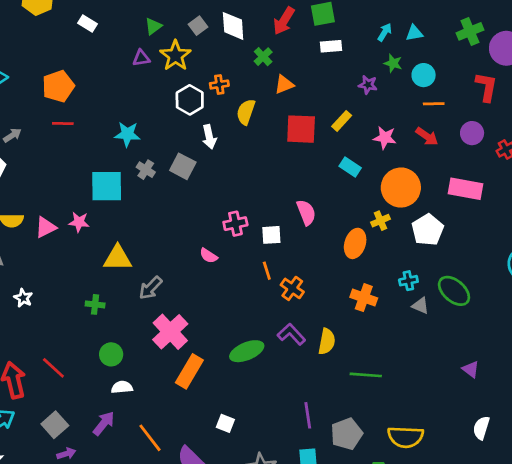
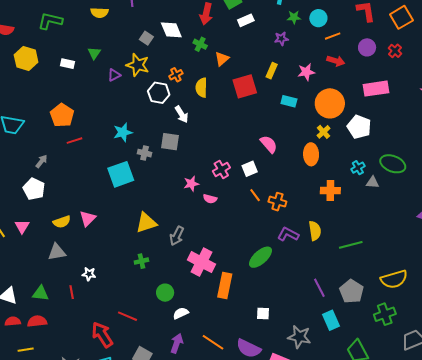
green triangle: (153, 26) -> (94, 53), moved
pink star: (79, 222) -> (191, 184), moved

